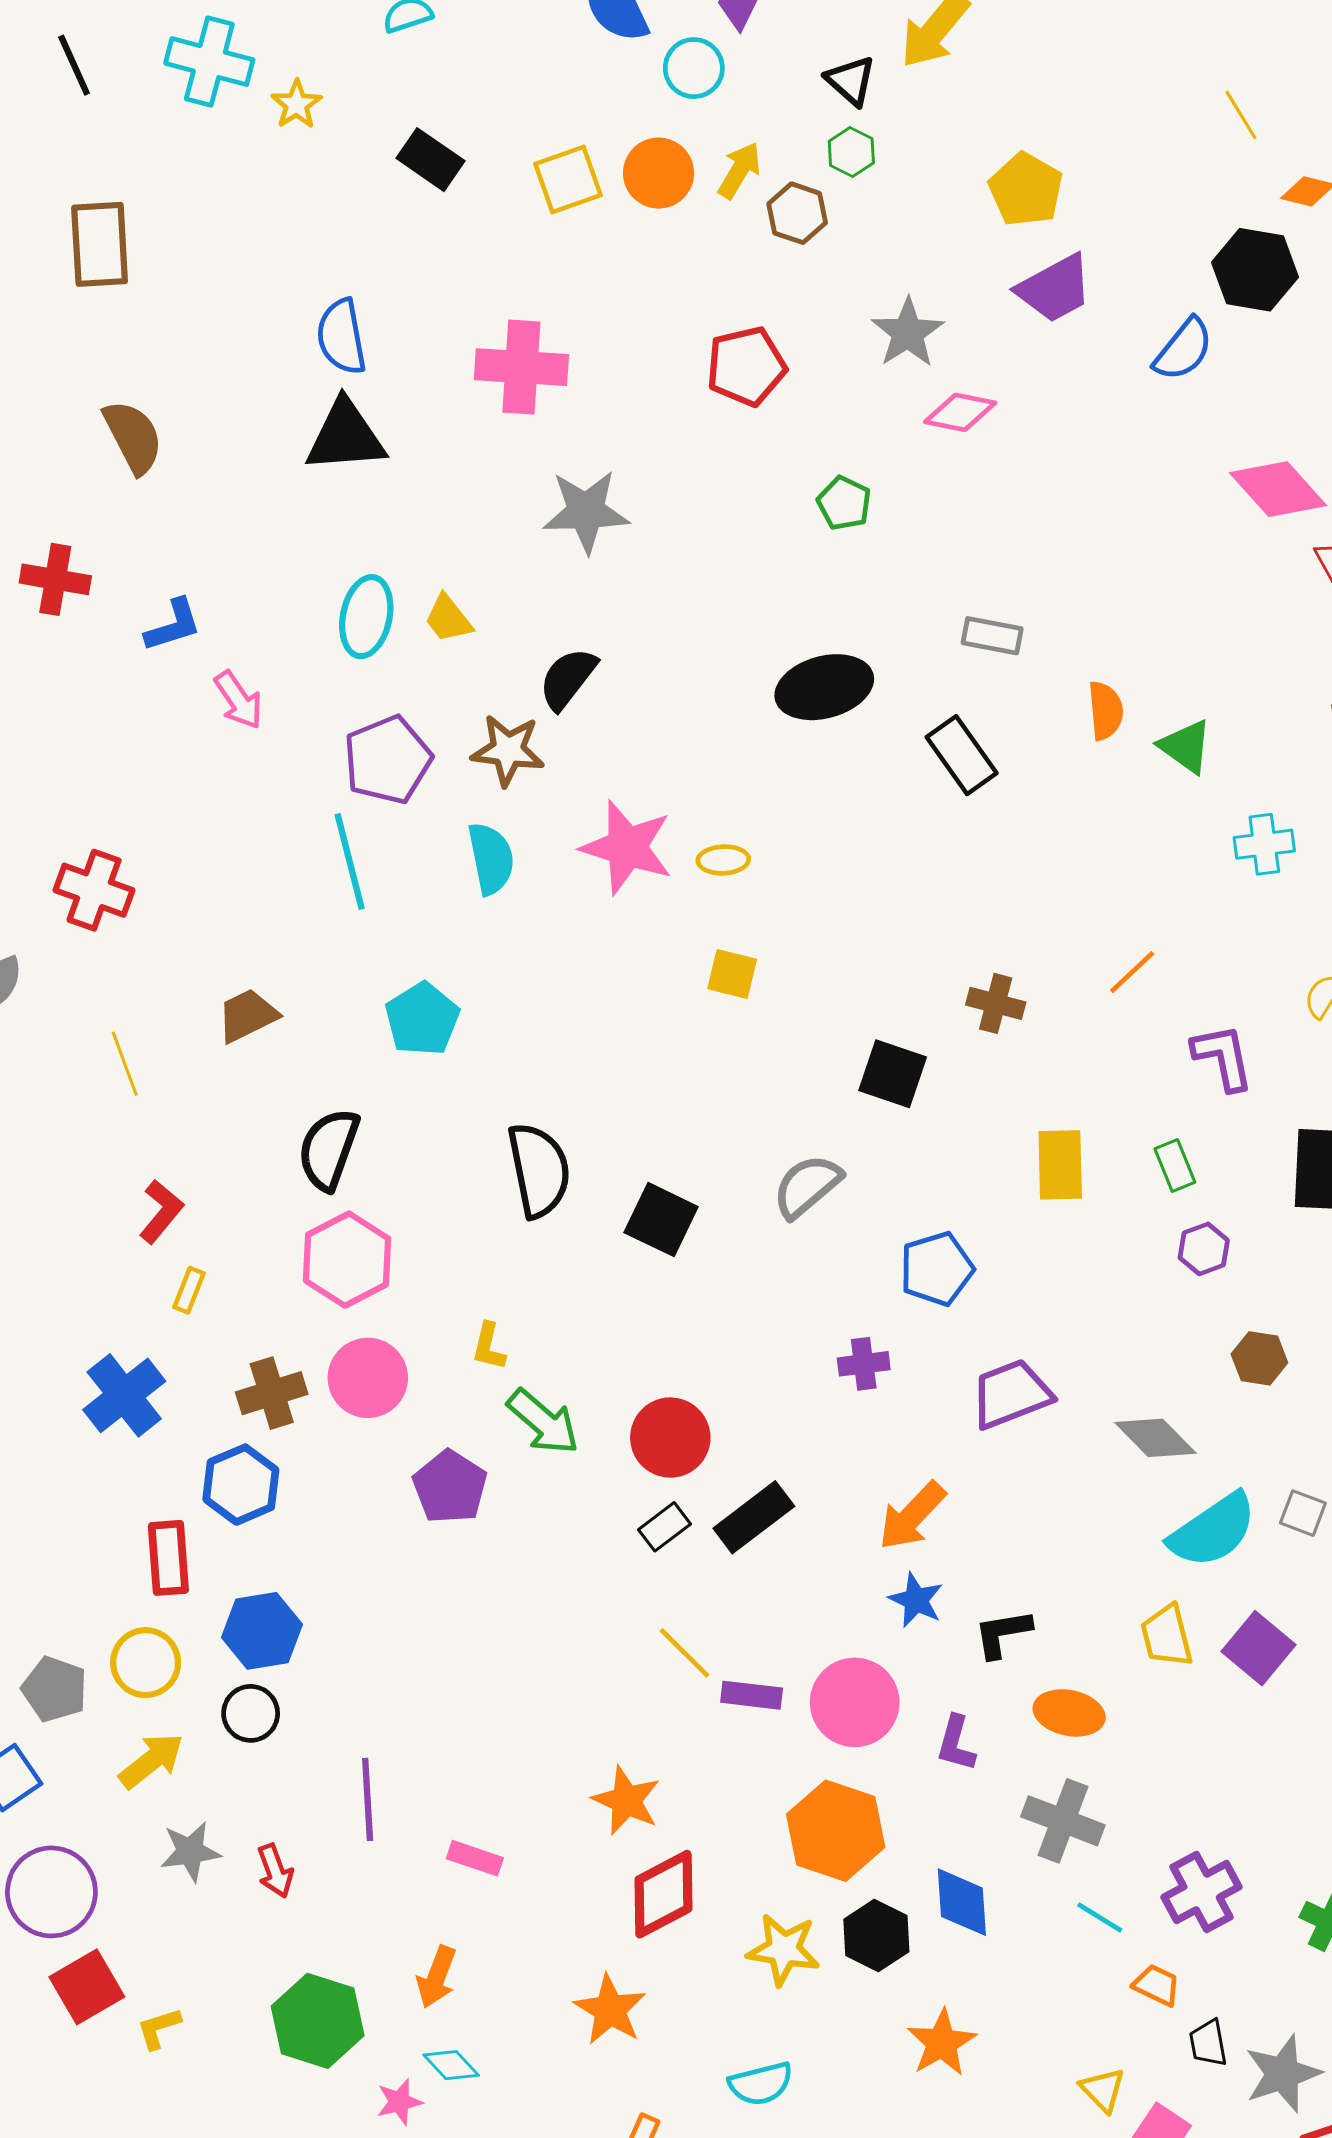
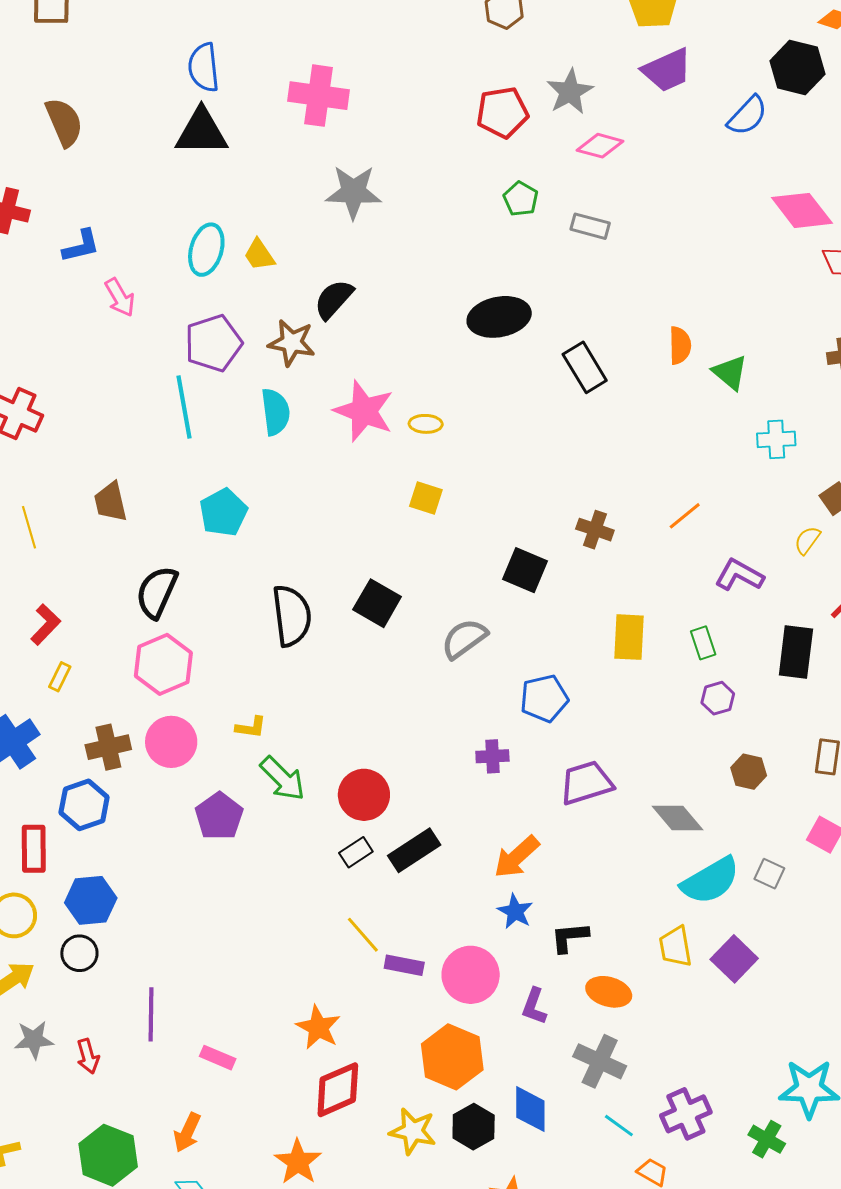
red pentagon: (746, 366) -> (502, 112), moved
gray rectangle: (992, 636) -> (590, 226), moved
brown trapezoid: (247, 1016) -> (111, 502), turned -81
purple L-shape: (1223, 1057) -> (739, 575), turned -54
black square: (661, 1220) -> (377, 603), moved
yellow L-shape: (489, 1347) -> (251, 727), turned -100

